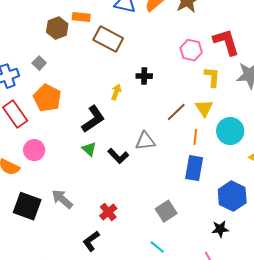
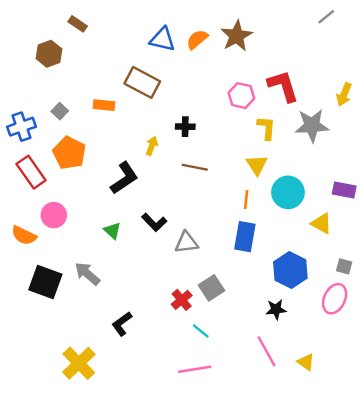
orange rectangle: (81, 17) -> (104, 105), moved
brown hexagon: (57, 28) -> (49, 54), moved
brown line: (176, 112) -> (195, 167), moved, turned 55
gray triangle: (145, 141) -> (186, 243), moved
green triangle: (89, 149) -> (112, 231), moved
red cross: (108, 212) -> (182, 300), moved

